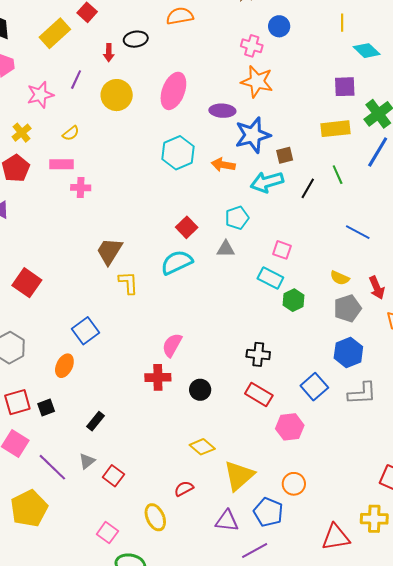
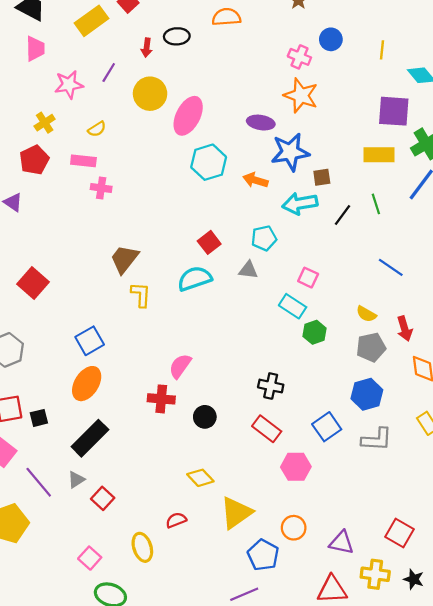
yellow line: (342, 23) -> (382, 50), moved
purple square: (345, 87) -> (394, 111), size x1.4
pink ellipse: (173, 91) -> (188, 116), moved
orange ellipse: (64, 366) -> (87, 384), moved, size x1.4
black rectangle: (96, 421) -> (90, 438), size x1.8
purple triangle: (227, 521) -> (342, 543), moved

